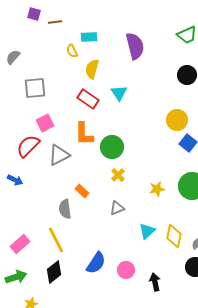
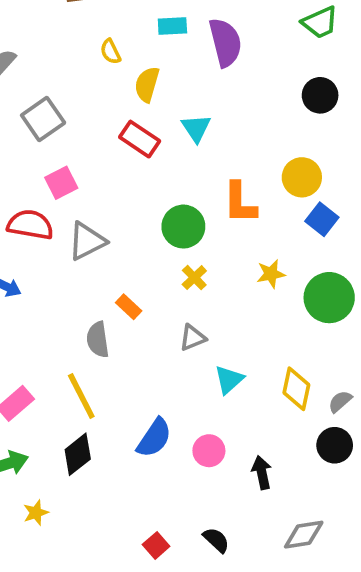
cyan rectangle: (89, 37) -> (172, 26), moved
gray square: (35, 88) -> (43, 119), turned -30
orange L-shape: (84, 134) -> (240, 203), moved
red semicircle: (28, 146) -> (30, 225), turned 55
yellow star: (157, 189) -> (271, 274), moved
cyan triangle: (147, 231) -> (229, 380), moved

